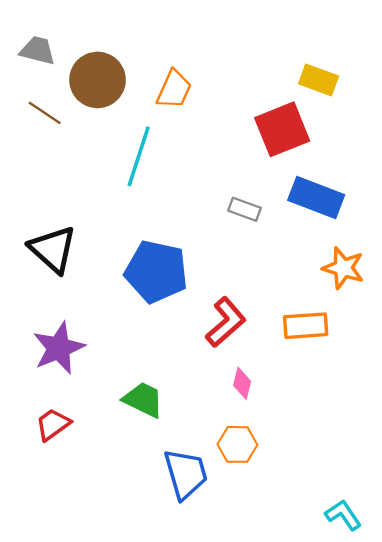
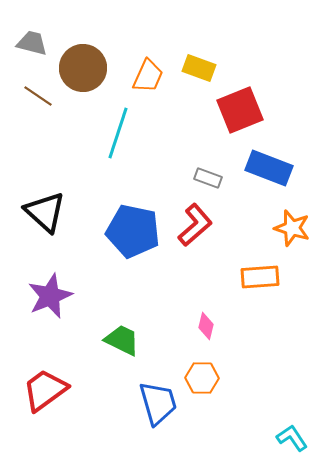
yellow rectangle: (319, 80) -> (199, 68), moved
red L-shape: (226, 322) -> (195, 225), moved
red trapezoid: (53, 424) -> (45, 390), moved, size x1.5

